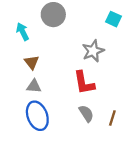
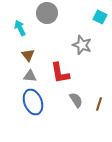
gray star: (93, 51) -> (82, 45), turned -30
red L-shape: (84, 83) -> (60, 73), moved

